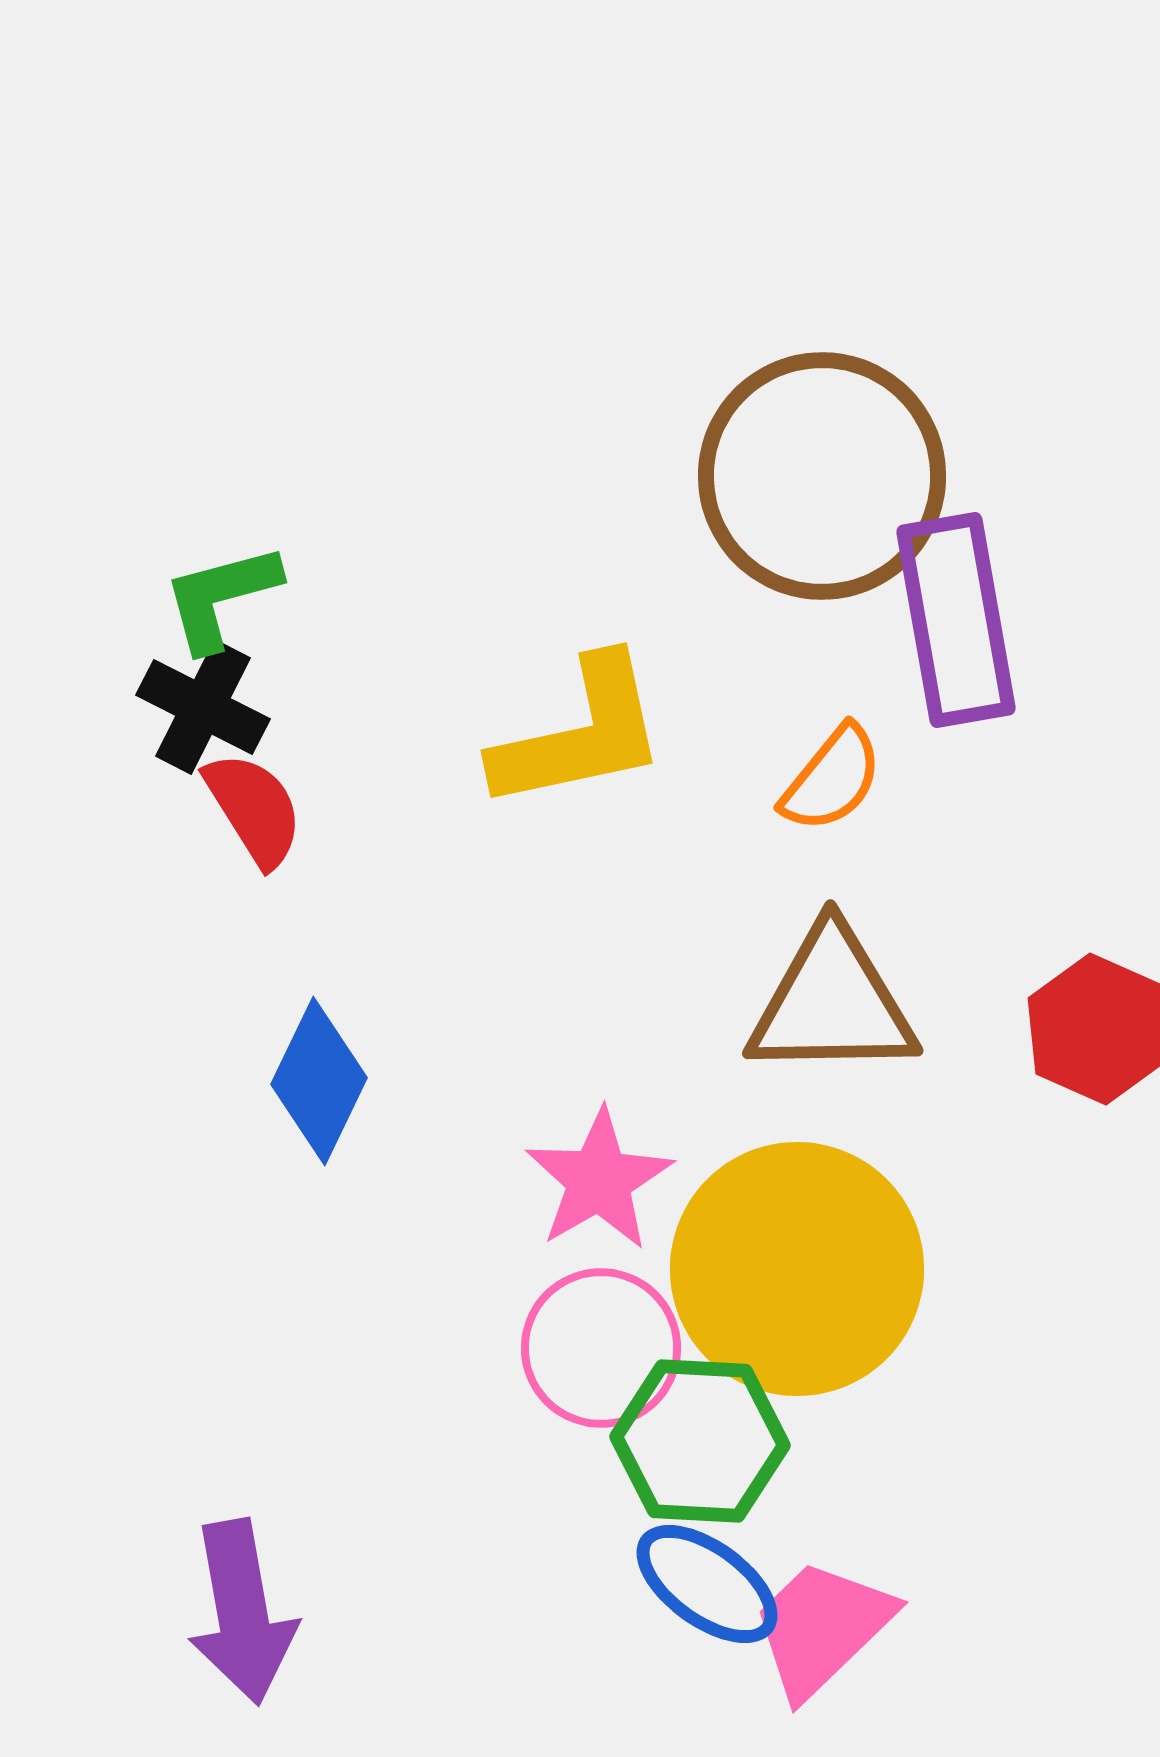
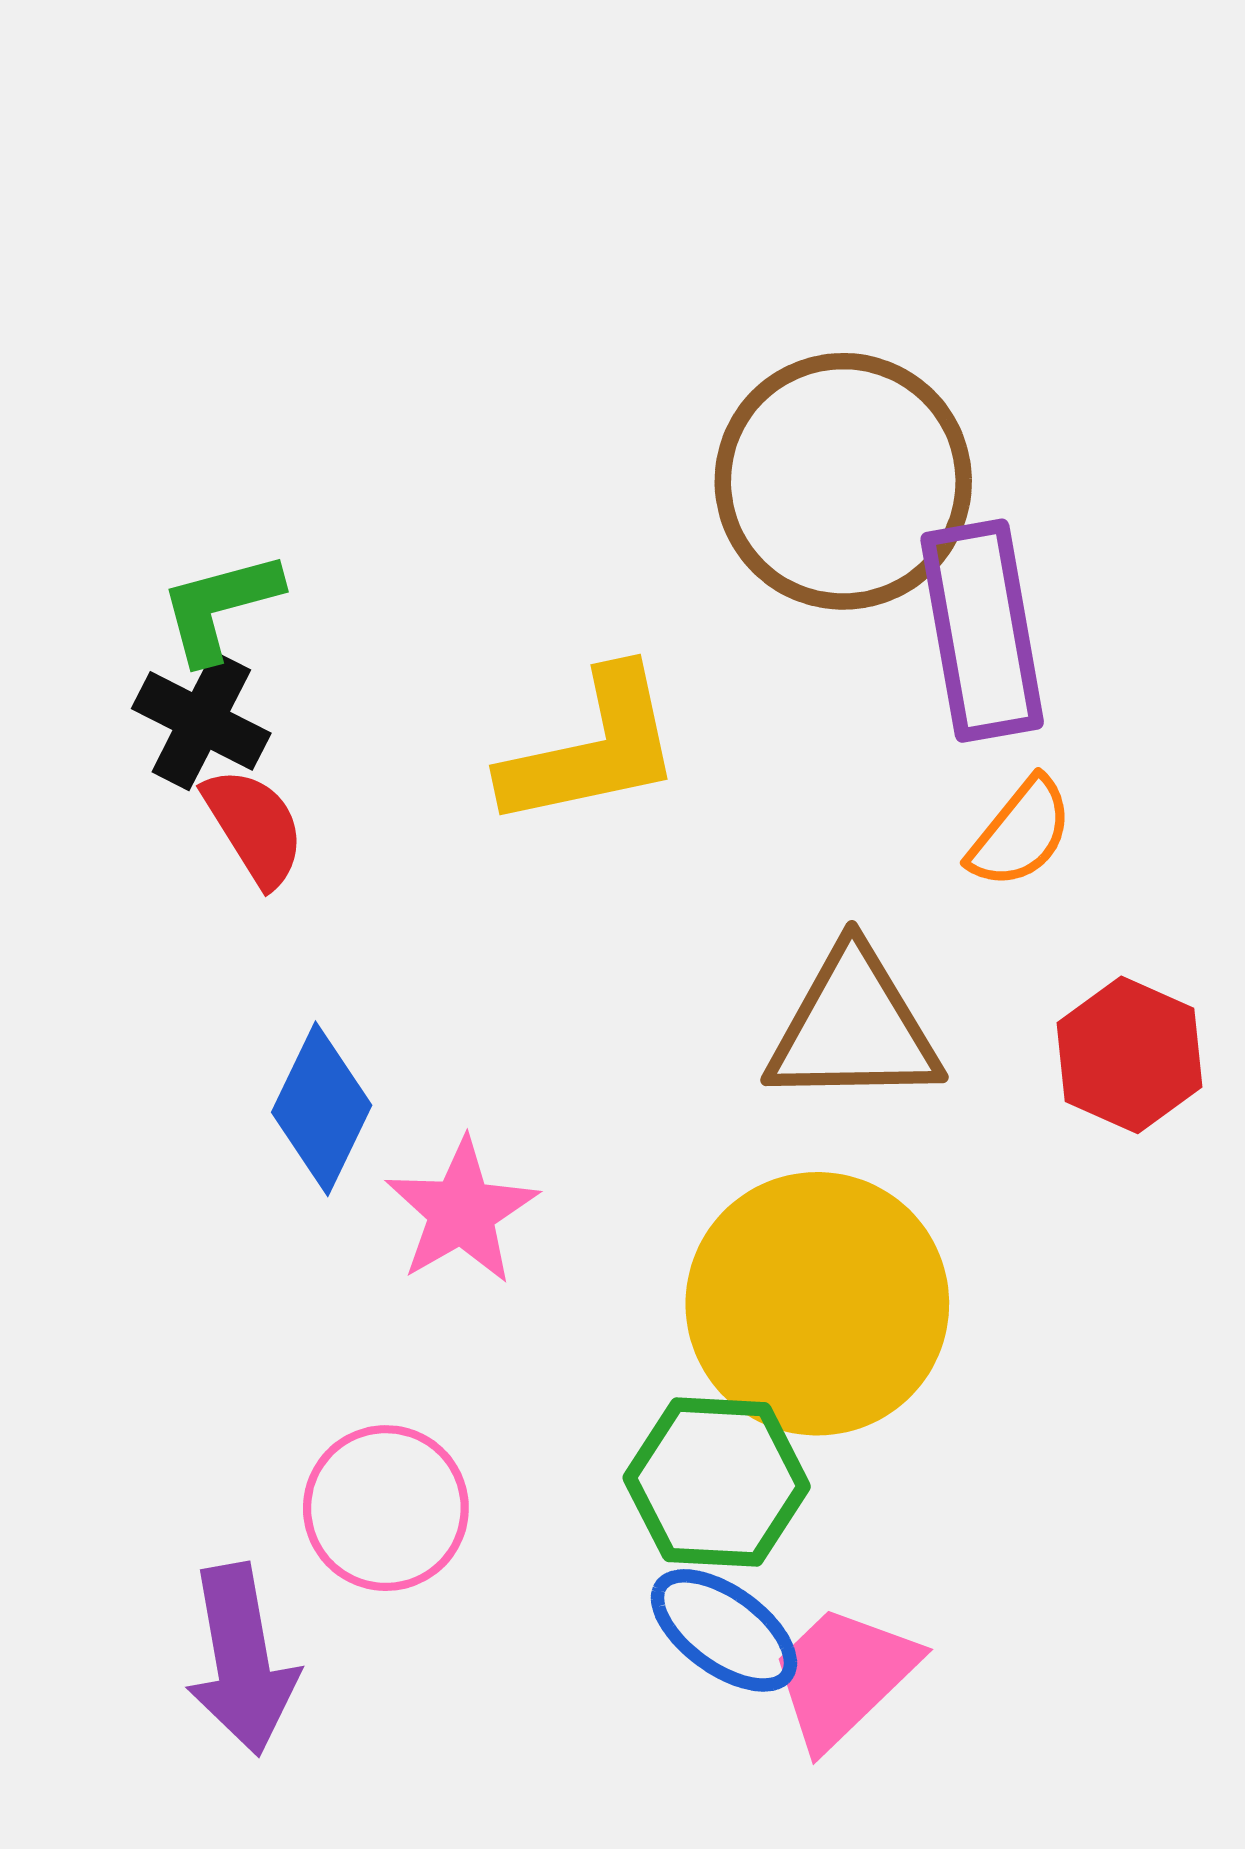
orange semicircle: (832, 779) -> (1021, 833), moved
pink star: (599, 1180) -> (462, 1211), moved
pink circle: (601, 1348) -> (386, 1508), moved

